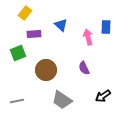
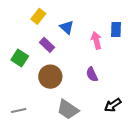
yellow rectangle: (25, 13) -> (38, 16), moved
purple rectangle: (34, 34) -> (47, 45), moved, turned 48
green square: (18, 53) -> (20, 58), turned -35

